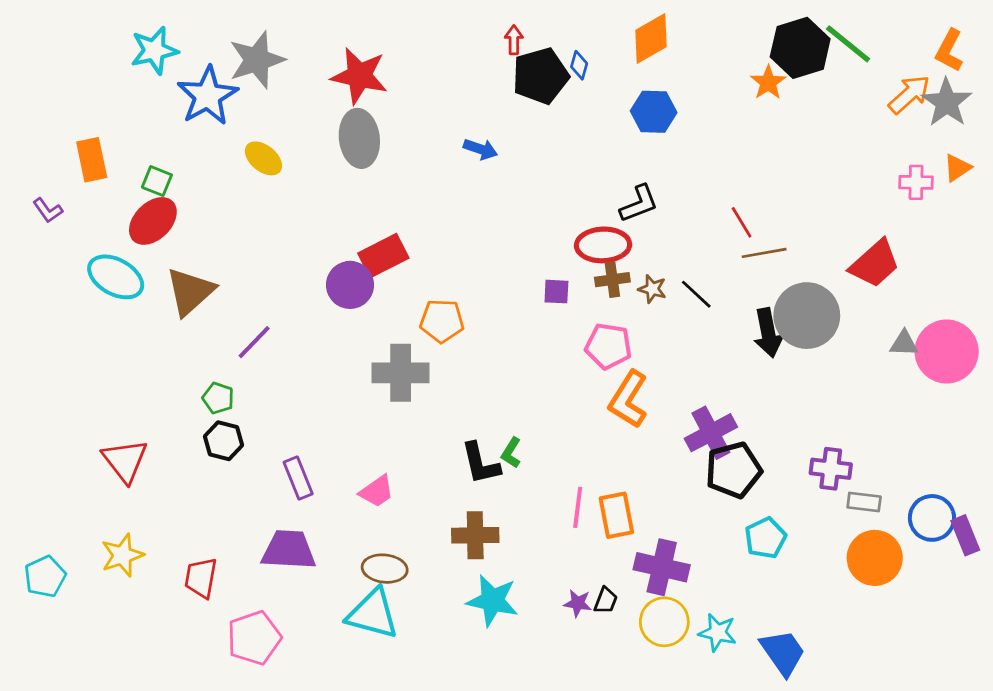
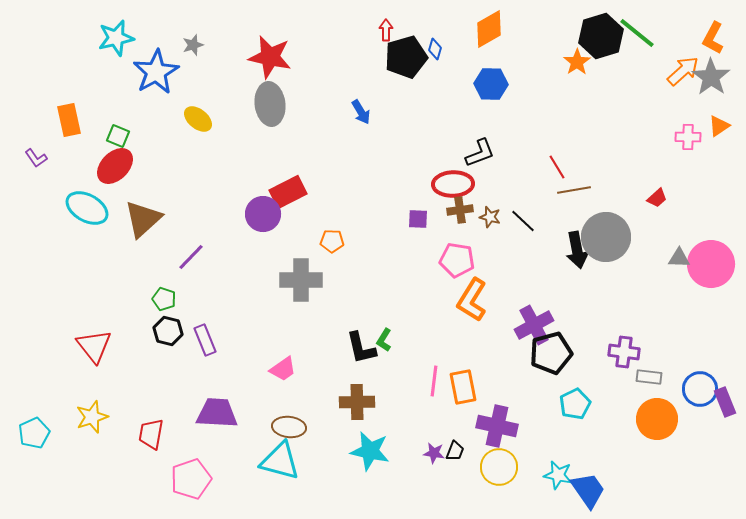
gray star: (257, 60) -> (193, 45), size x0.5
blue arrow: (481, 149) -> (361, 112), turned 40
red trapezoid: (875, 264) -> (657, 198), size x0.5
orange pentagon: (442, 321) -> (332, 241), size x0.7
purple rectangle: (298, 478) -> (205, 340), moved
cyan star: (718, 632) -> (558, 475), moved

